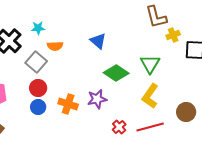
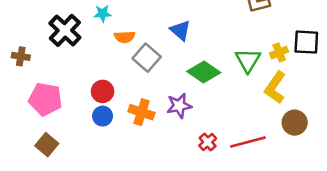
yellow cross: (173, 35) -> (279, 52), moved
gray square: (36, 62) -> (147, 58), moved
yellow L-shape: (150, 96) -> (275, 88), moved

